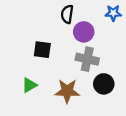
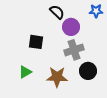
black semicircle: (67, 14) -> (57, 12), turned 126
gray cross: (87, 59) -> (74, 50), turned -30

